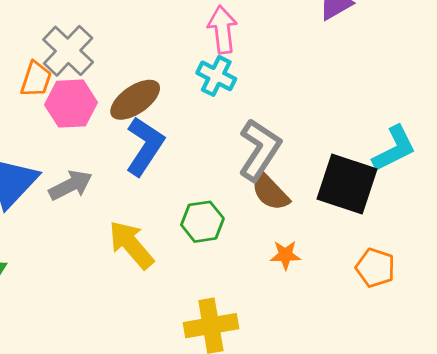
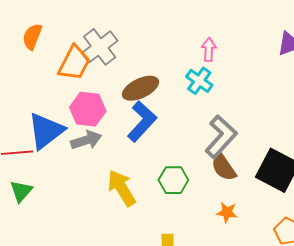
pink arrow: (222, 30) -> (209, 49), size x0.7
orange trapezoid: (36, 79) -> (74, 63), size x1.4
pink hexagon: (71, 104) -> (88, 109), moved

